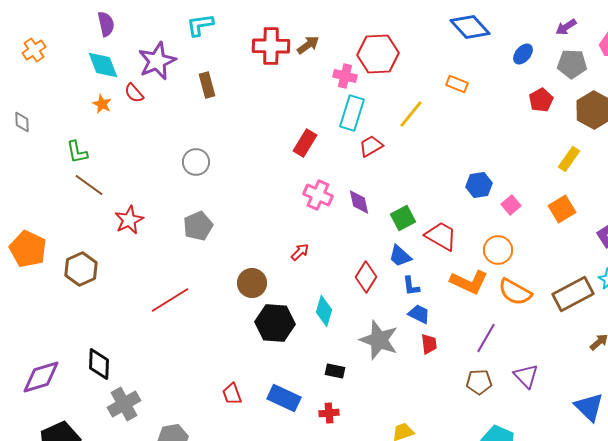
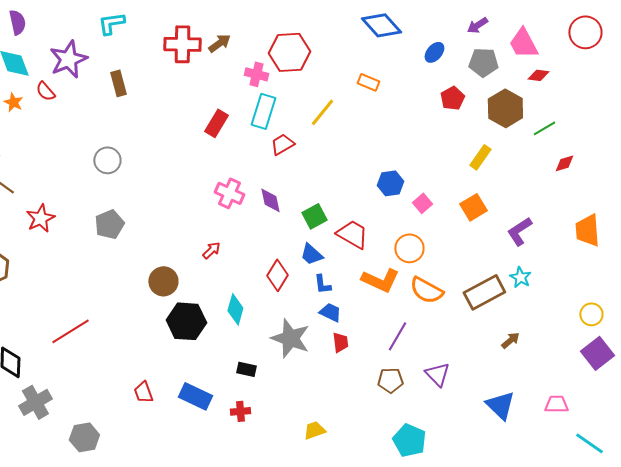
red rectangle: (305, 143) -> (216, 123), moved
red line: (170, 300) -> (70, 331), moved

